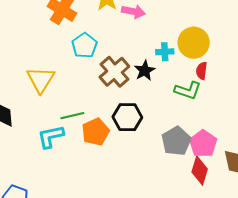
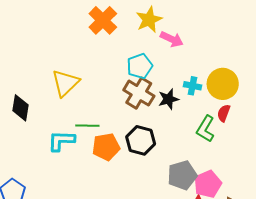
cyan pentagon: (84, 45) -> (140, 66), moved
brown cross: (114, 72) -> (139, 93), turned -32
green L-shape: (188, 90) -> (206, 129), turned 88

